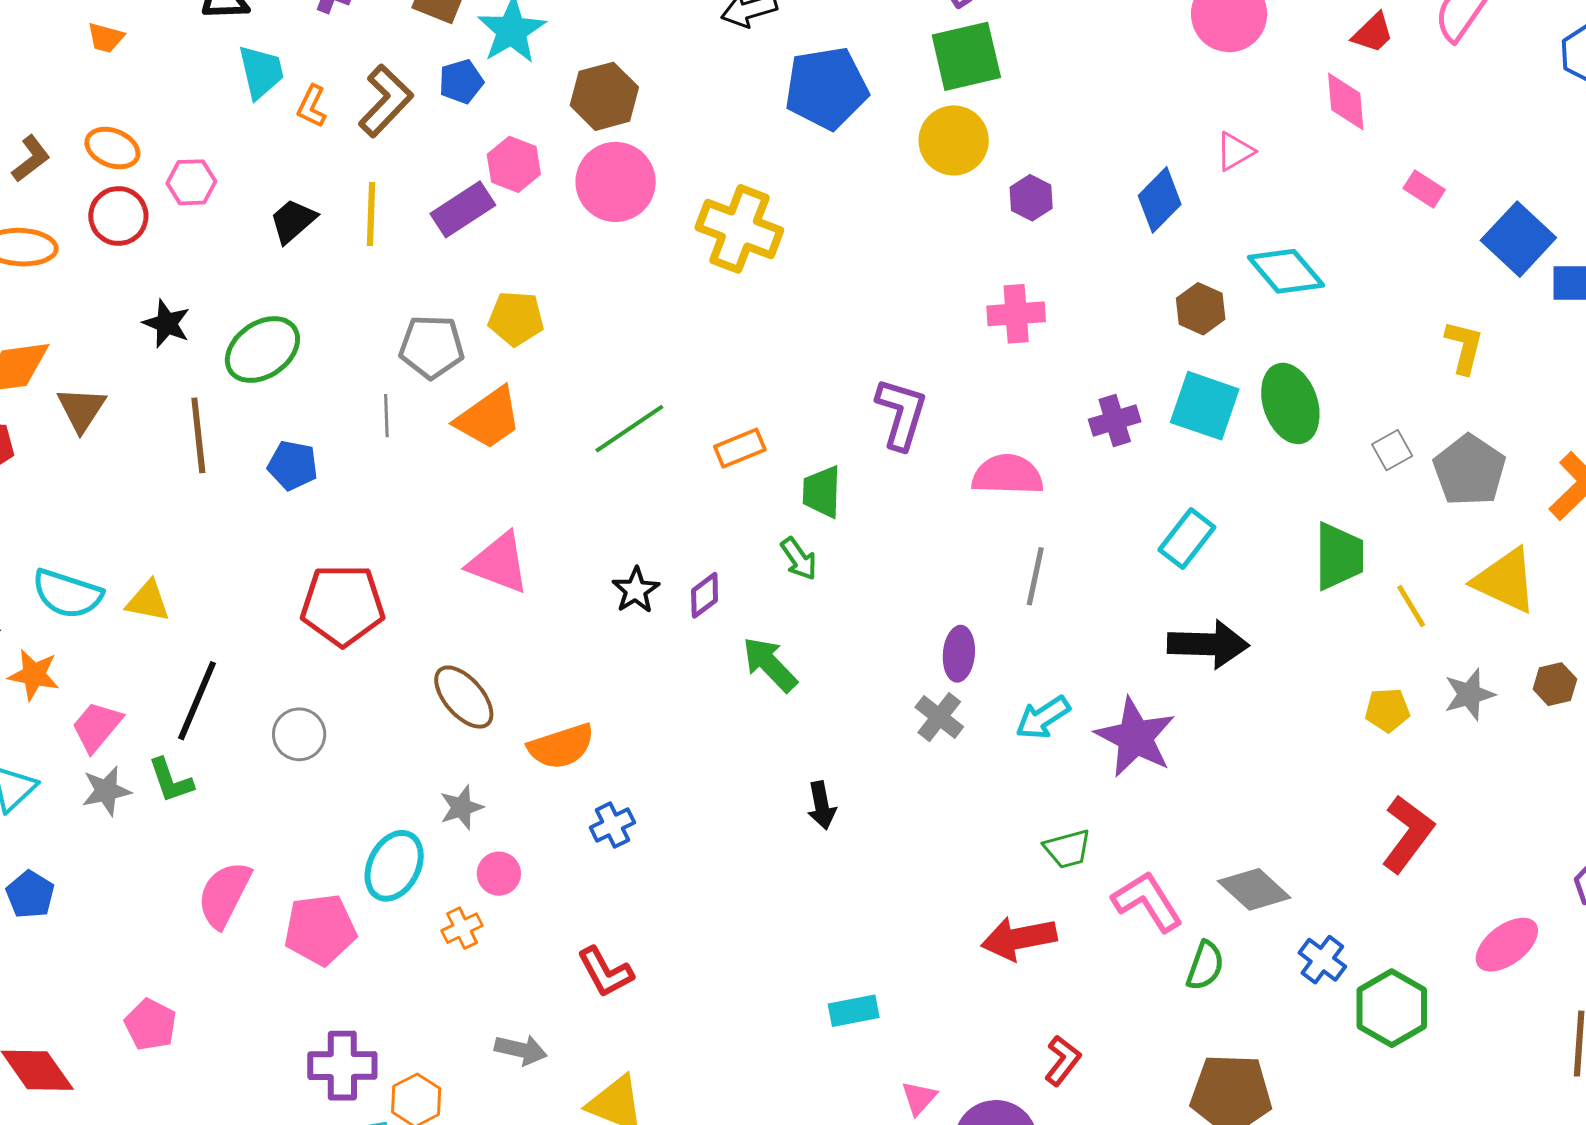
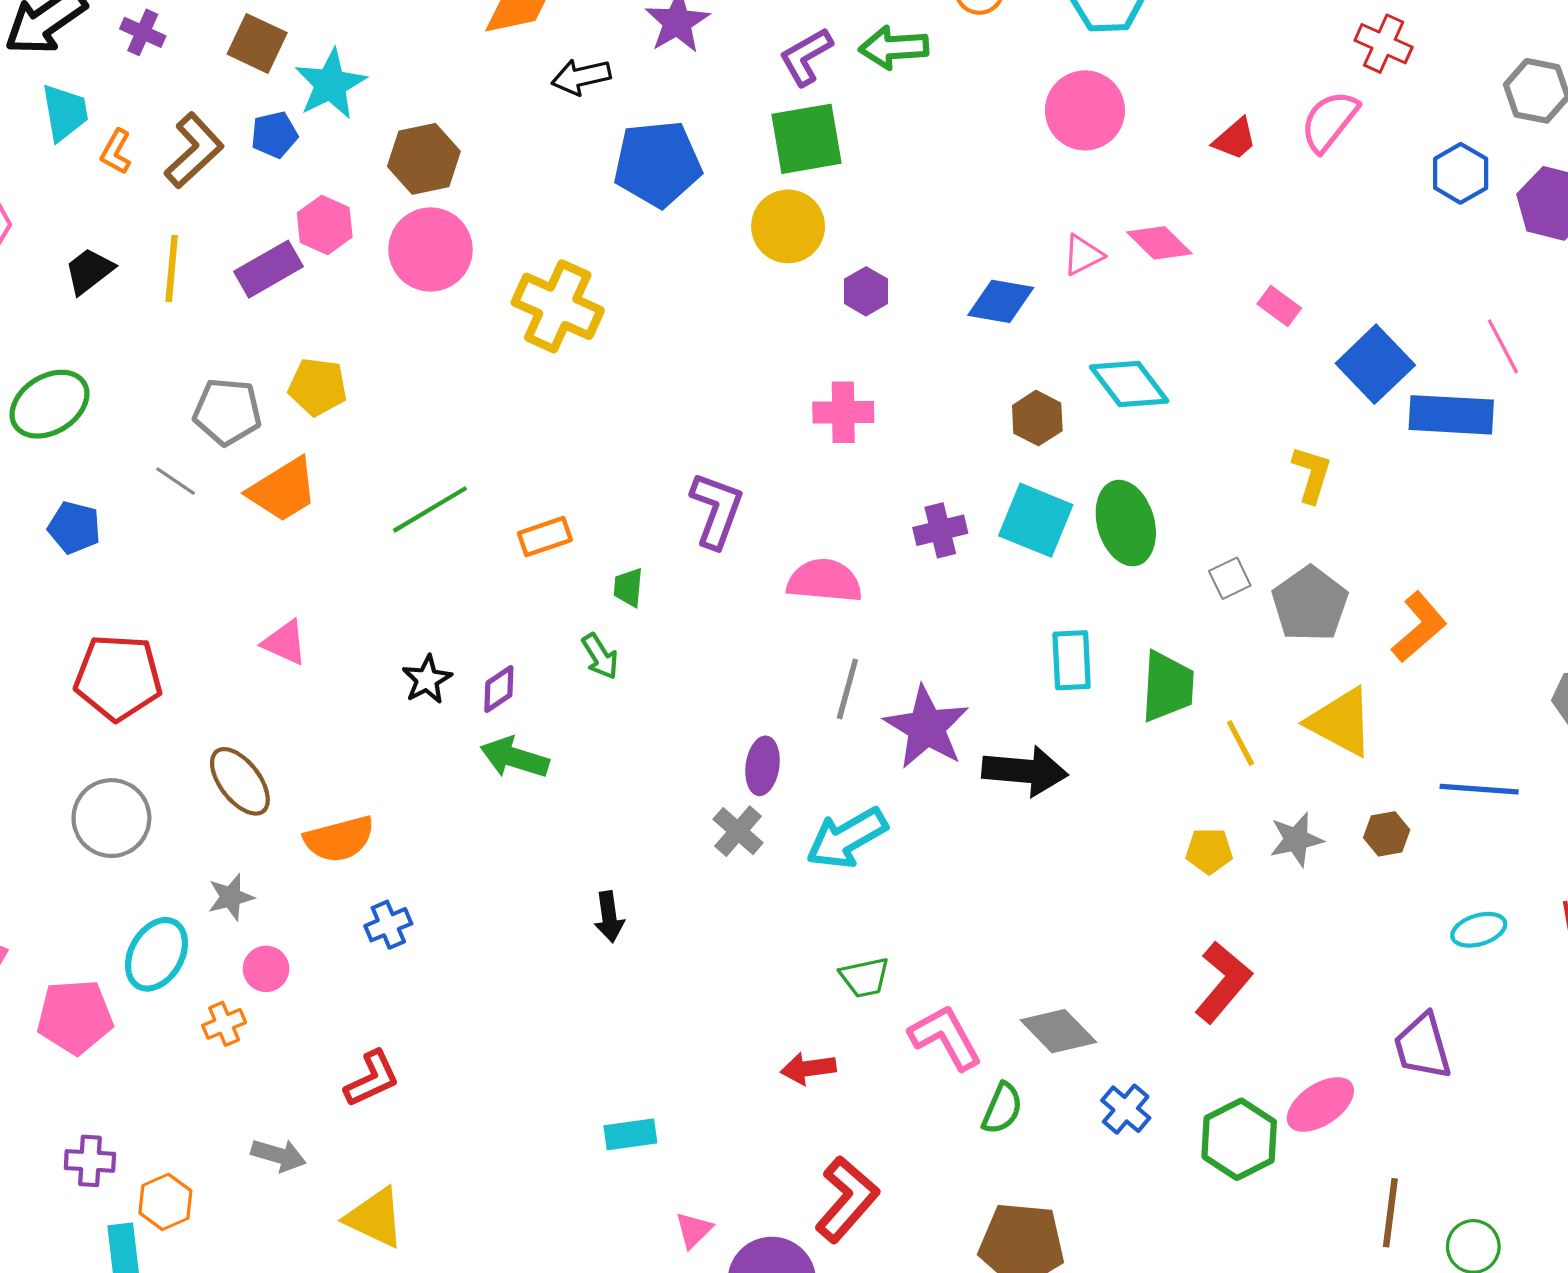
pink diamond: (1346, 102) -> (1159, 243), moved, turned -44
blue diamond: (1160, 200) -> (1001, 301), turned 52
gray line: (386, 416) -> (176, 481), turned -57
green trapezoid: (822, 492) -> (628, 587), size x0.7
cyan rectangle: (1187, 539) -> (1072, 660), moved, turned -44
pink triangle: (499, 563) -> (285, 643), size x0.7
green arrow: (770, 664) -> (514, 758), moved, turned -32
cyan arrow: (1043, 718) -> (847, 838), size x1.4
gray circle: (299, 734) -> (111, 818), moved, size x1.4
purple star: (1135, 737) -> (926, 727), moved
red arrow: (1019, 938) -> (808, 1068), size x0.7
red L-shape: (605, 972) -> (372, 1079), turned -90
green hexagon: (1392, 1008) -> (1239, 1139), moved
red L-shape: (1063, 1061) -> (847, 1199), size x1.6
purple cross: (342, 1066) -> (90, 1161), size x0.7

